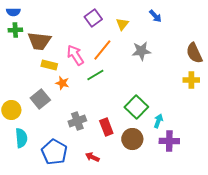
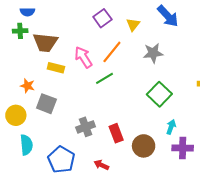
blue semicircle: (13, 12) -> (27, 12), moved
blue arrow: (155, 16) -> (168, 16), size x1.6
orange star: (62, 83) -> (27, 86), moved
gray square: (40, 99) -> (46, 104), turned -30
green square: (136, 107) -> (159, 94), moved

